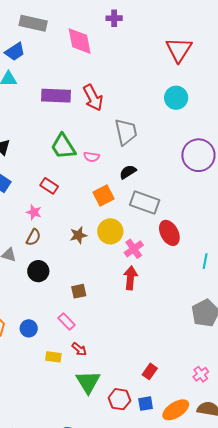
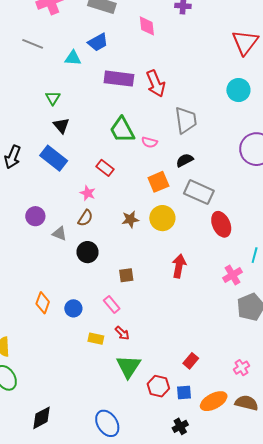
pink diamond: (80, 41) -> (147, 26), size x0.7
blue trapezoid: (15, 52) -> (98, 42), moved
pink cross: (134, 249) -> (232, 275), moved

